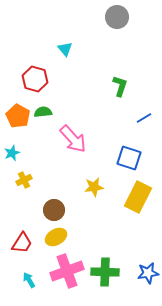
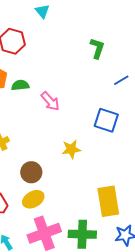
green semicircle: (43, 112) -> (20, 85), moved
pink arrow: (73, 139) -> (50, 101), size x0.7
yellow rectangle: (138, 197) -> (108, 201), moved, turned -36

